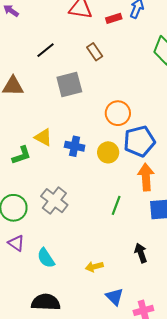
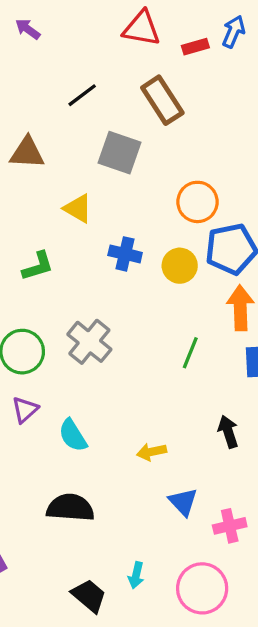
brown rectangle: (95, 52) -> (162, 100), size x1.6
gray square: (69, 84) -> (120, 153), turned 32
yellow triangle: (43, 137) -> (78, 208), moved
purple triangle: (16, 243) -> (25, 410), turned 42

